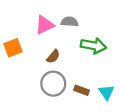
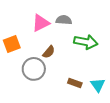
gray circle: (53, 84) -> (34, 69), moved

